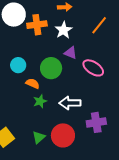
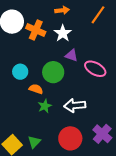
orange cross: (37, 25) -> (36, 30), turned 36
orange line: (99, 25) -> (98, 15), moved
purple cross: (96, 122) -> (102, 134), moved, turned -36
green triangle: (39, 137) -> (34, 142), moved

